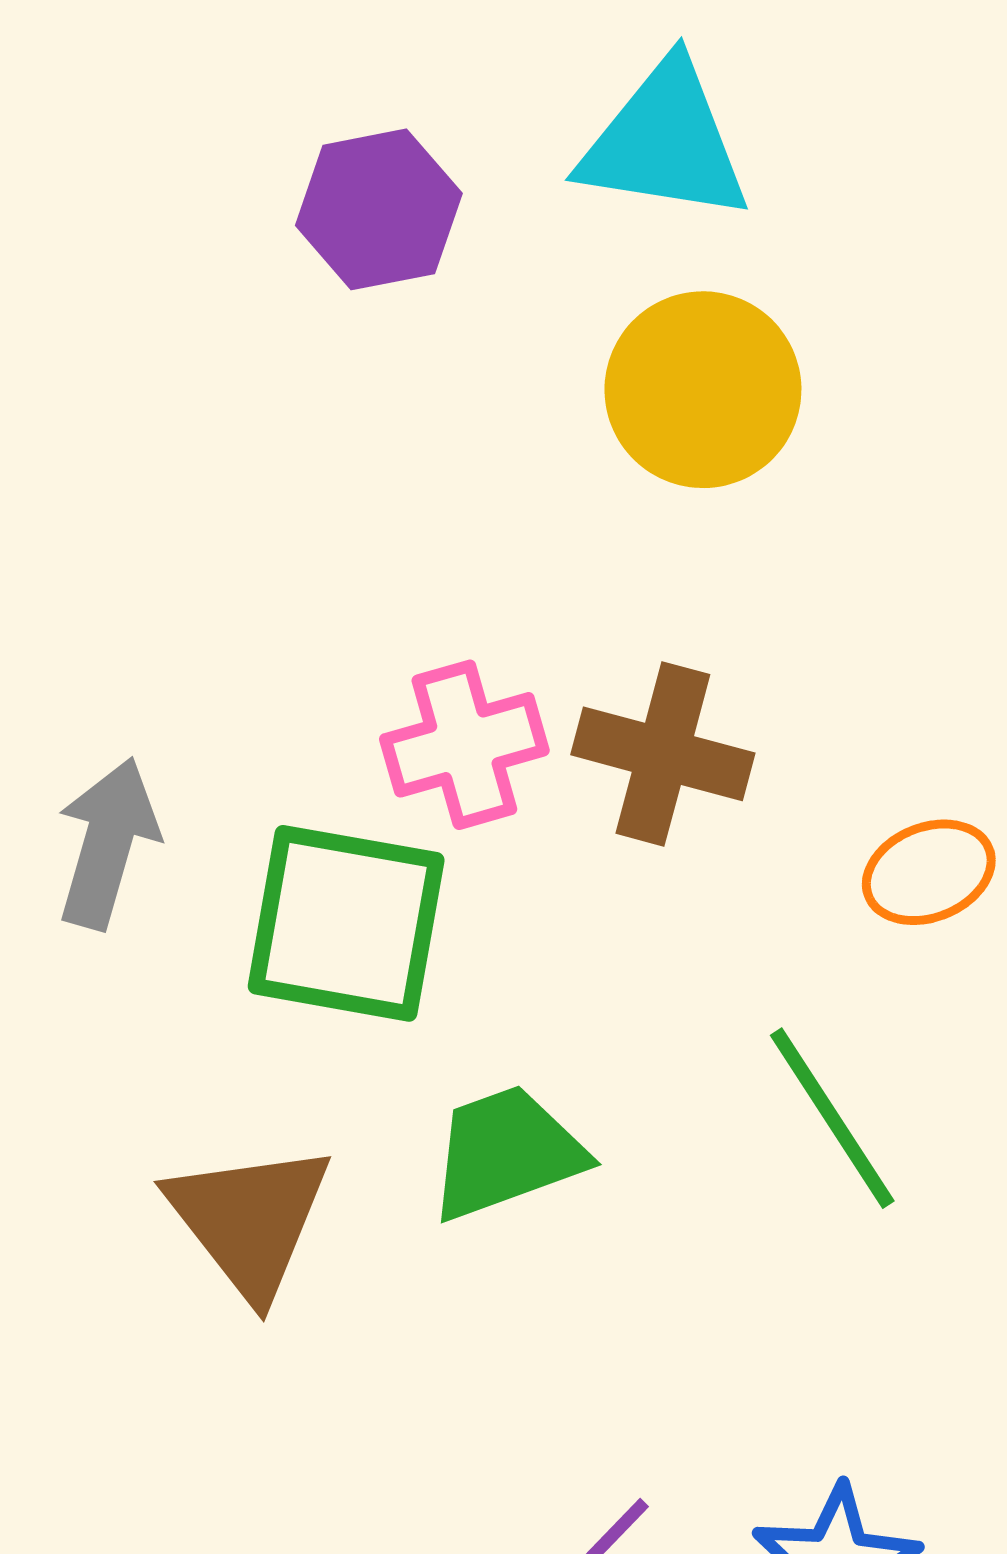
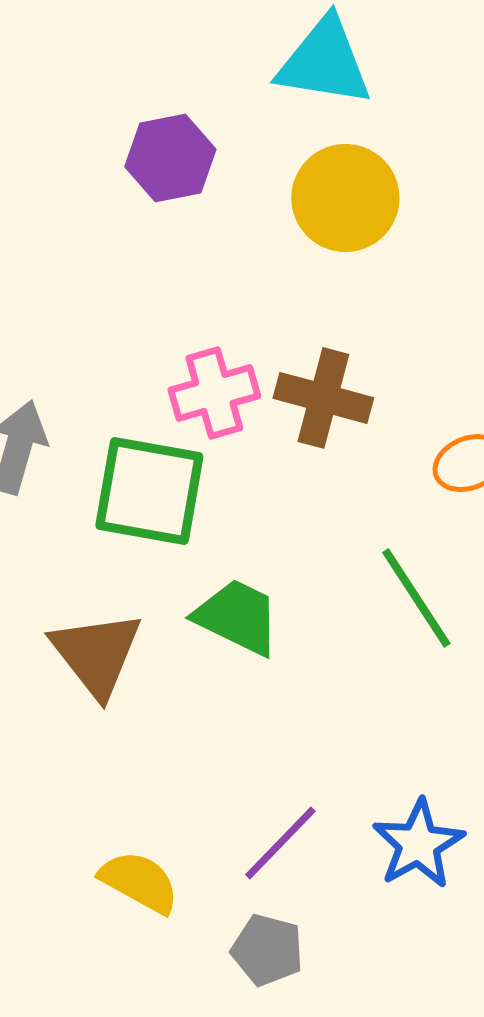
purple hexagon: (379, 209) -> (170, 158), moved
green trapezoid: (506, 1153) -> (237, 617), turned 46

